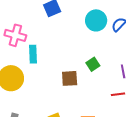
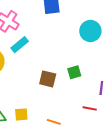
cyan rectangle: (33, 54) -> (20, 45), turned 36

